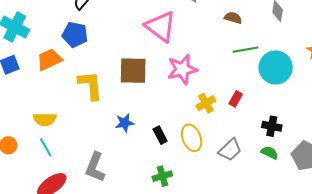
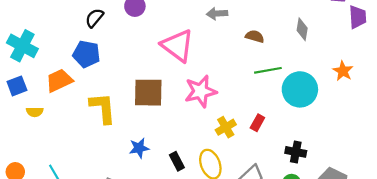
yellow semicircle: (45, 119) -> (35, 112), moved, size x0.7

